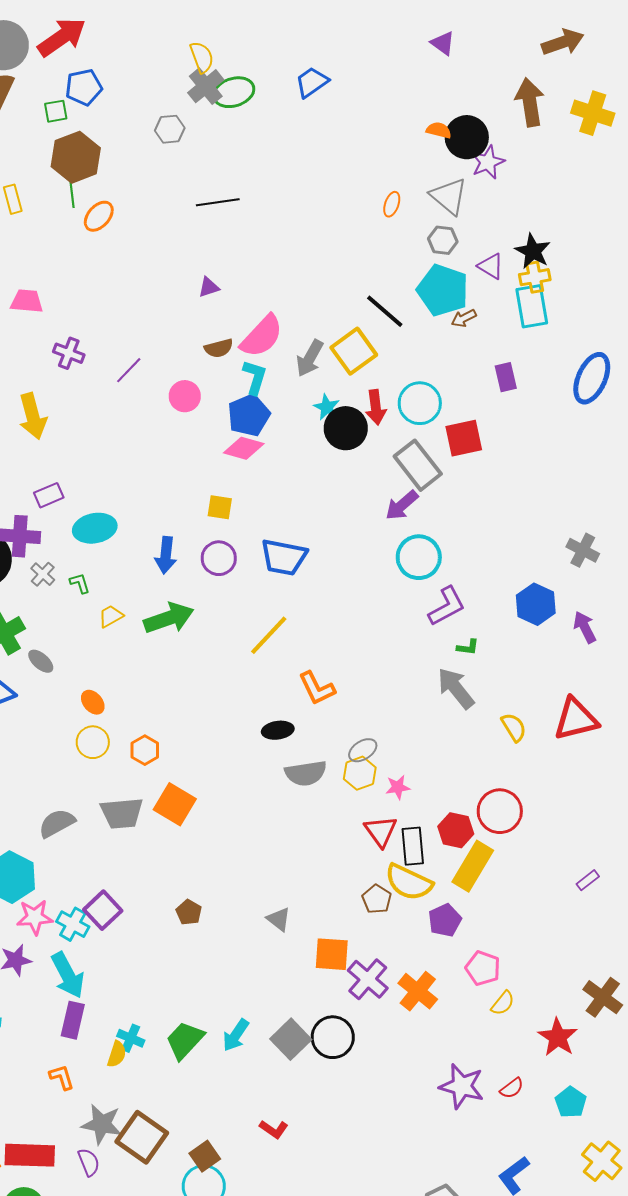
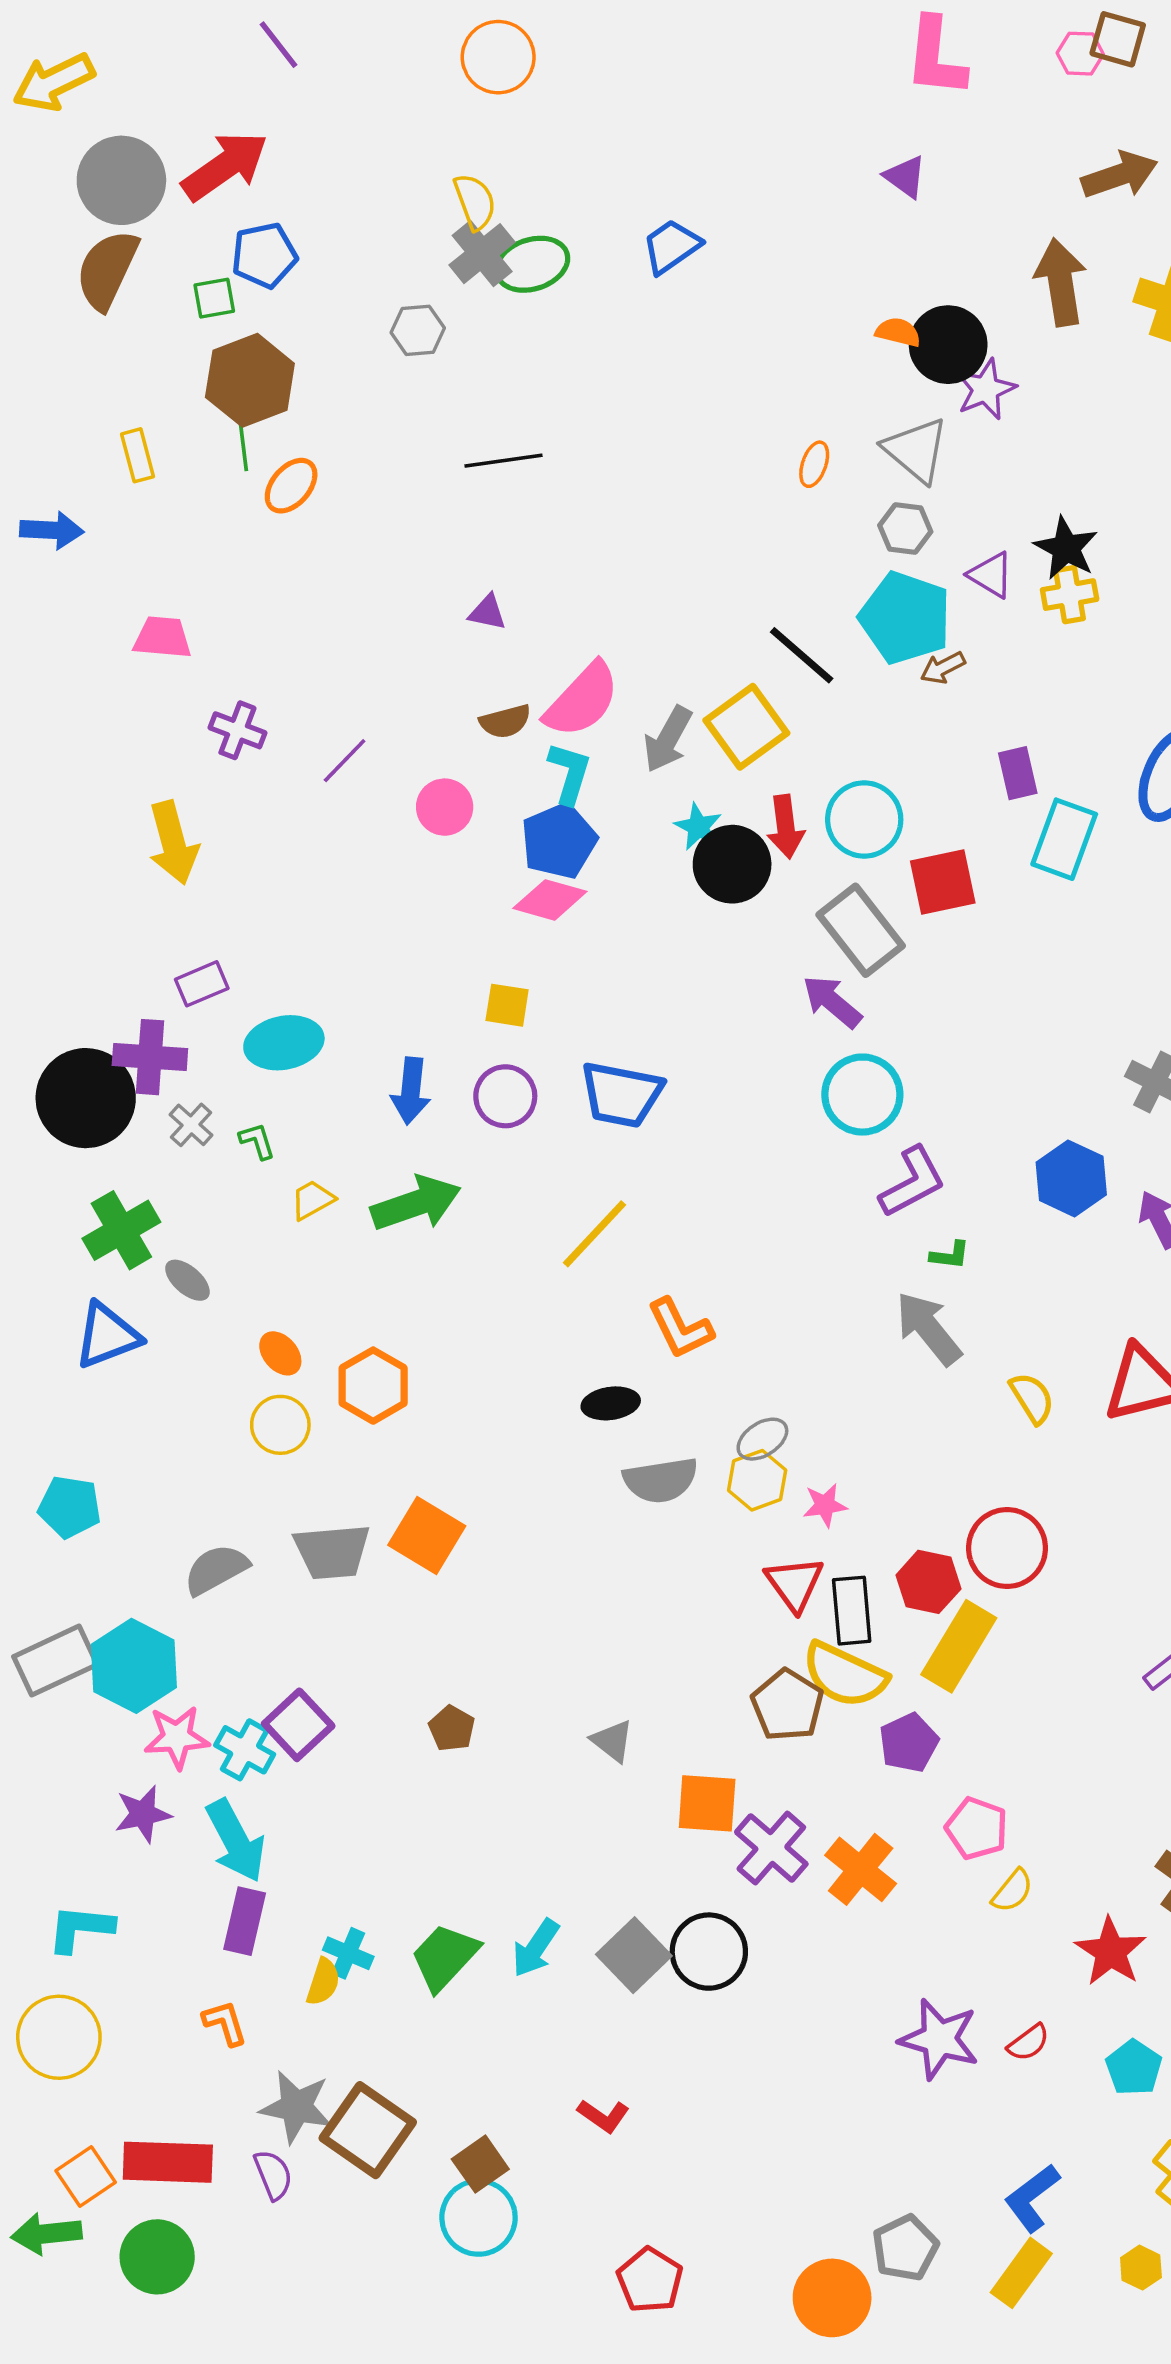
purple triangle: (209, 287) -> (487, 612), turned 30
cyan rectangle: (532, 306) -> (1064, 839), moved, turned 30
purple arrow: (402, 505) -> (832, 1002), turned 81
orange hexagon: (145, 750) -> (373, 1386), moved, size x1.4
brown pentagon: (377, 899) -> (787, 1705), size x1.4

